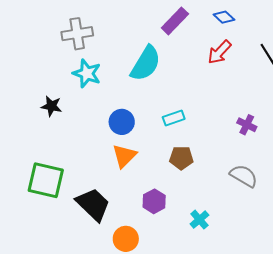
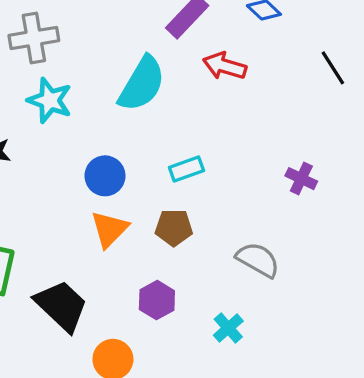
red arrow: (220, 52) -> (225, 66), moved, turned 64
brown pentagon: (181, 158) -> (174, 227), moved
gray semicircle: (244, 176) -> (258, 260), moved

